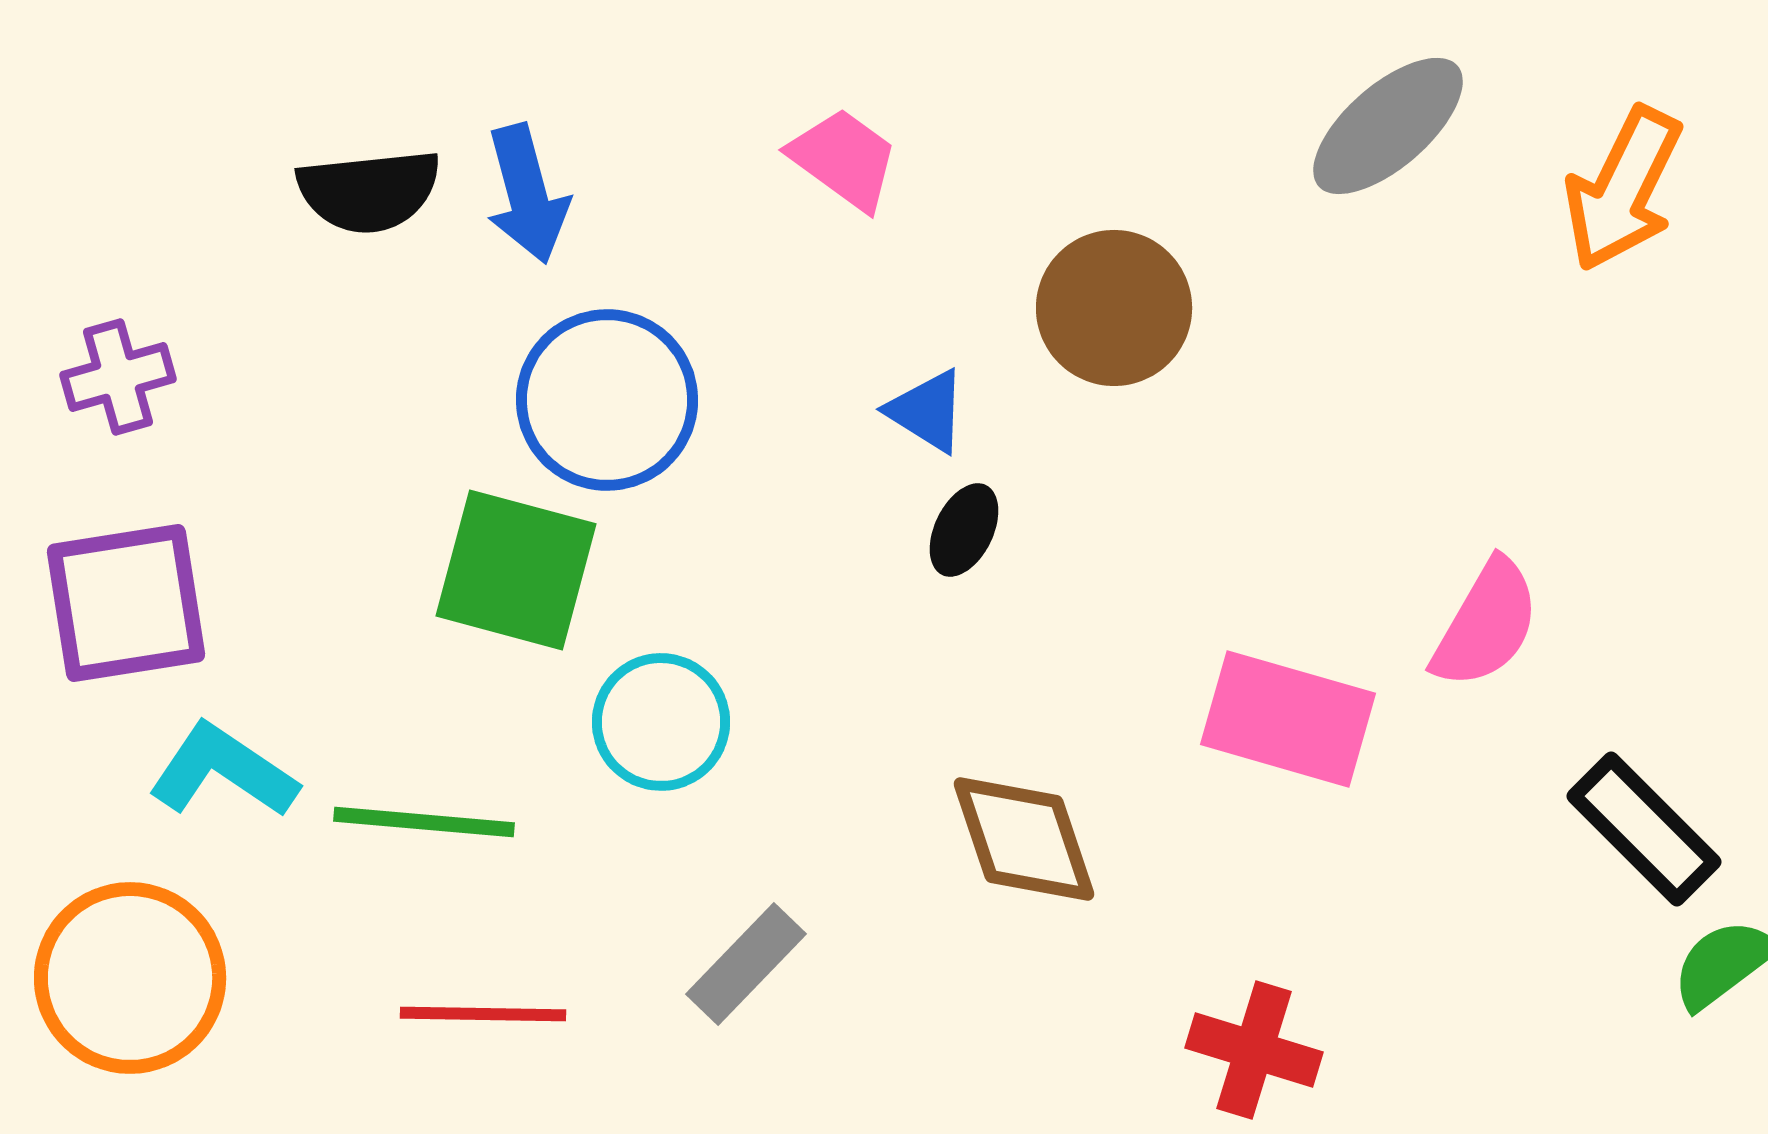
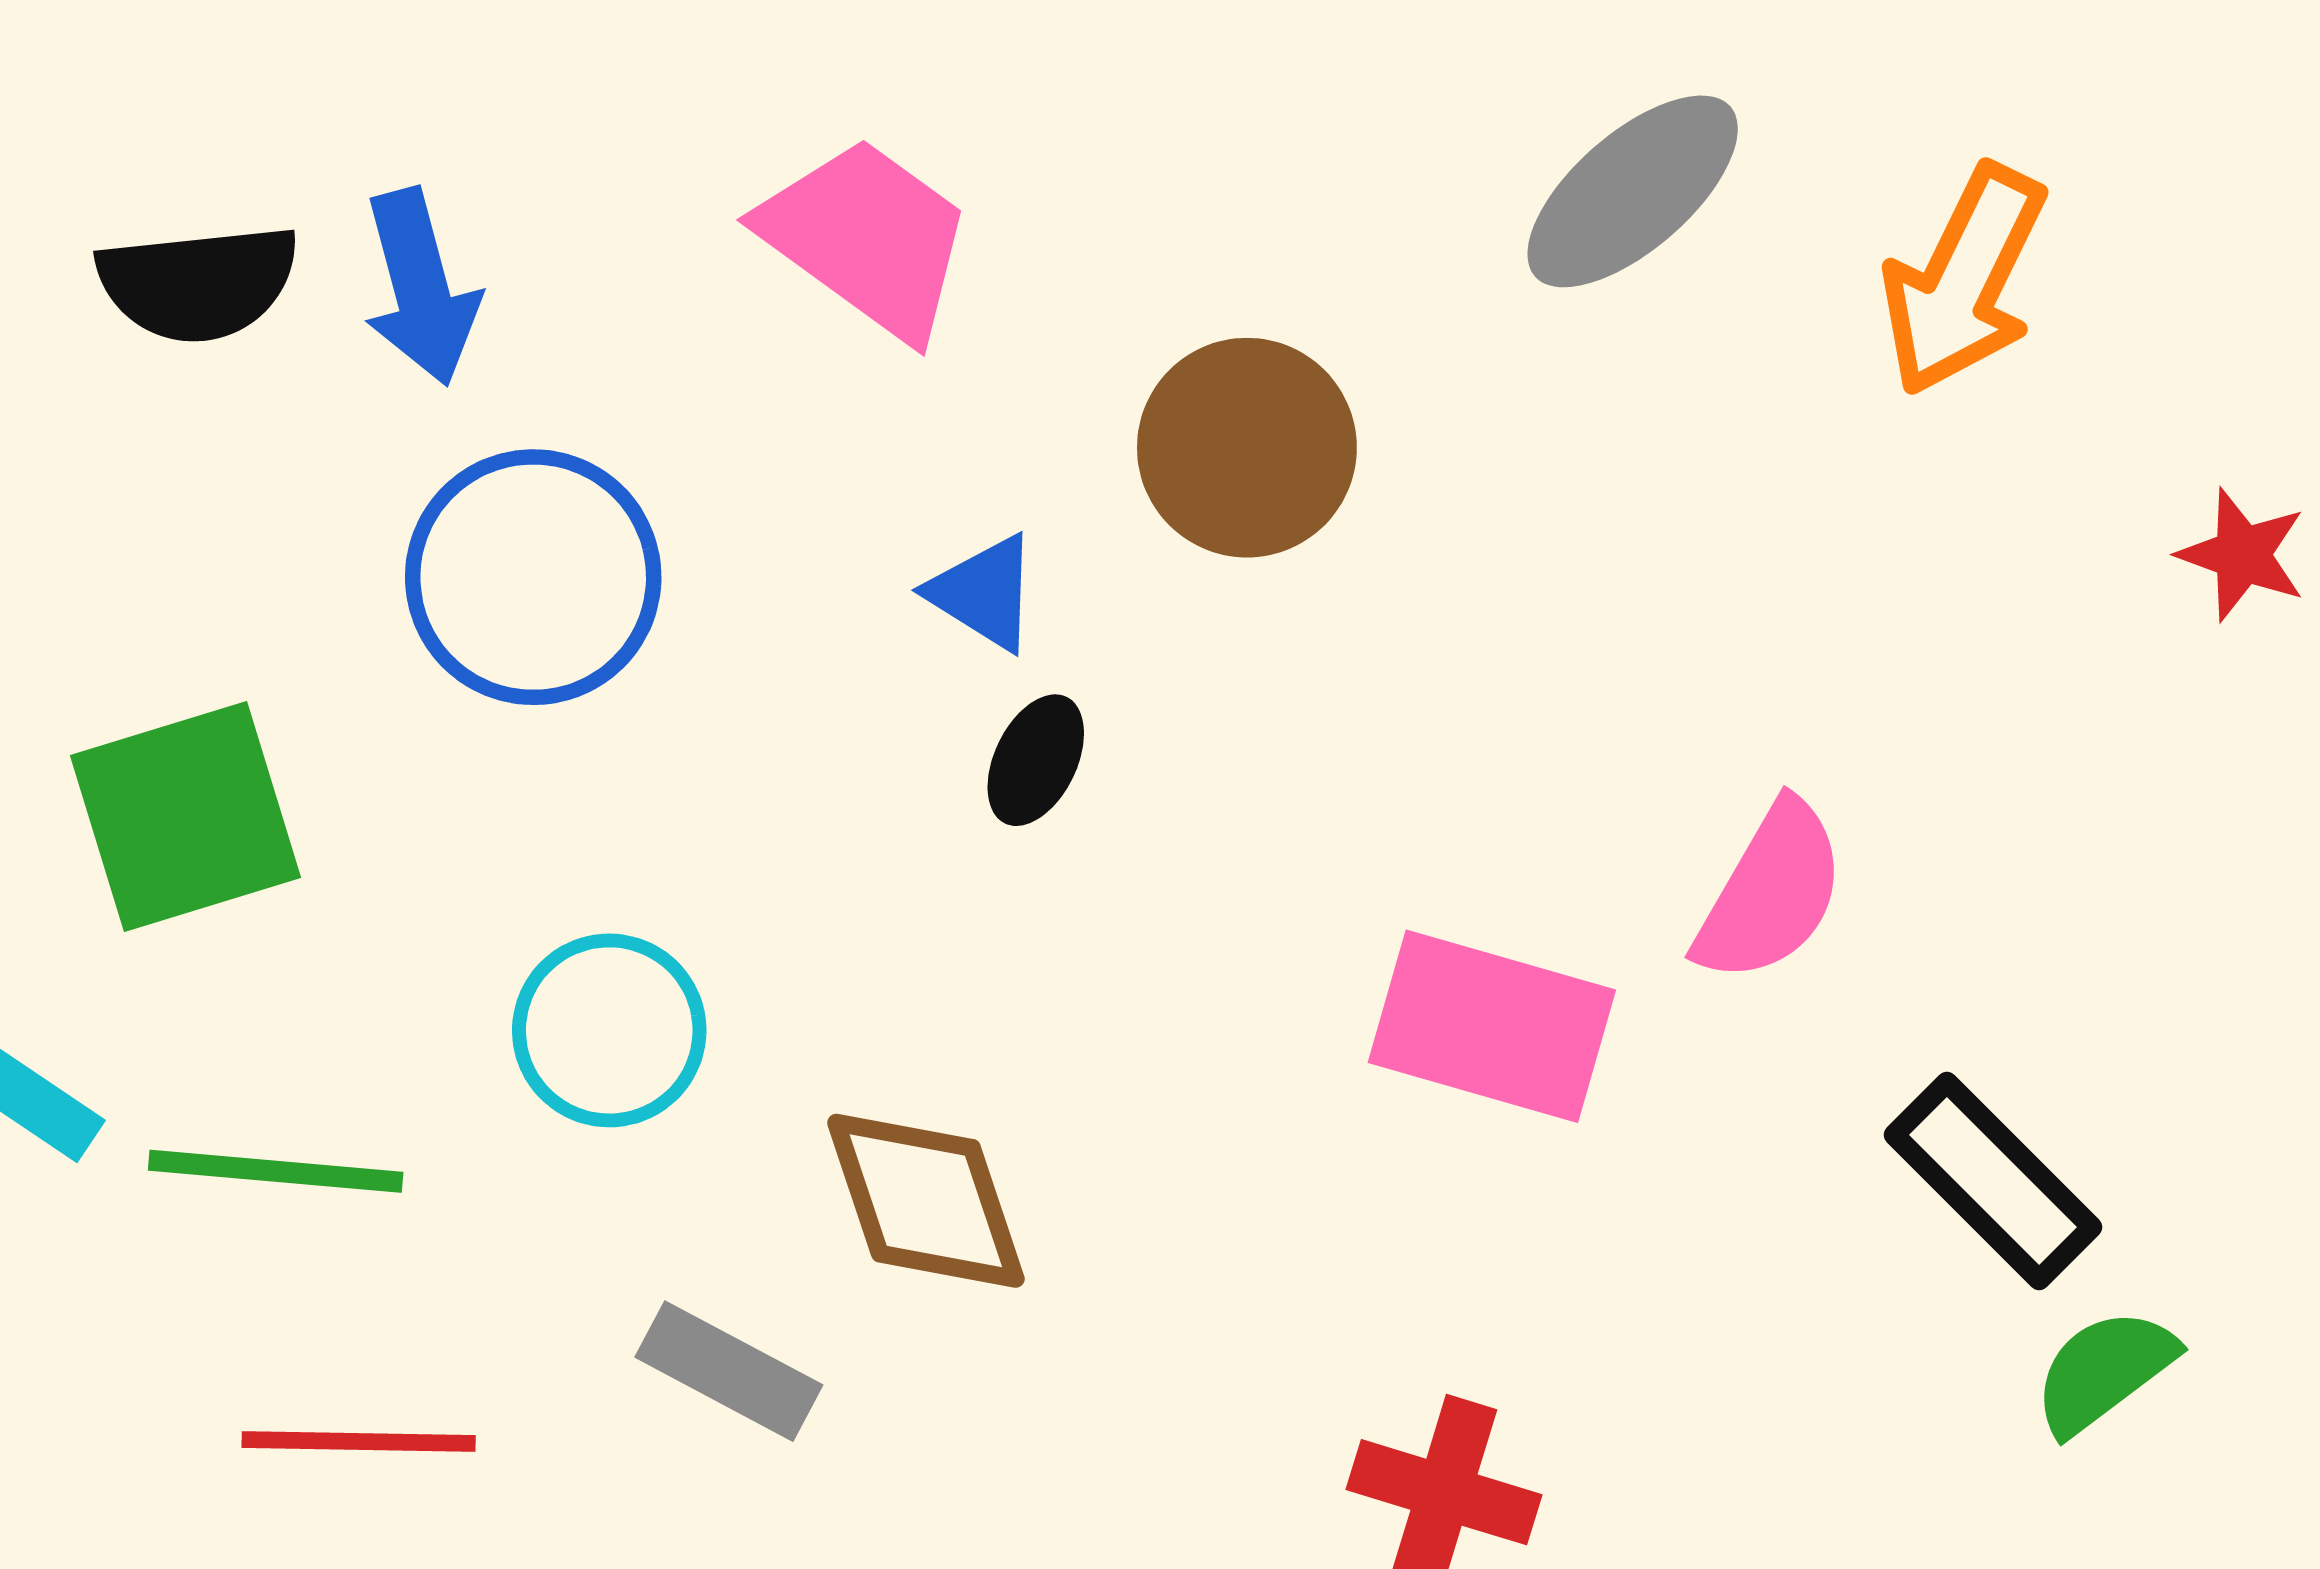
pink trapezoid: (844, 159) -> (867, 238), size x1.4
green square: (516, 570) -> (186, 816), moved, turned -32
brown diamond: (1024, 839) -> (926, 1201), moved
gray rectangle: (746, 964) -> (729, 1371), turned 74

